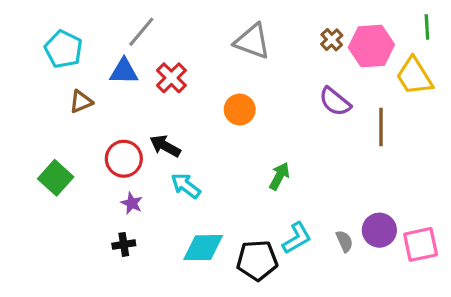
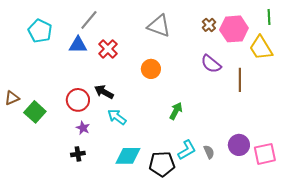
brown triangle: (81, 102) -> (12, 98), moved
gray semicircle: (344, 241) -> (209, 152), moved

